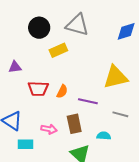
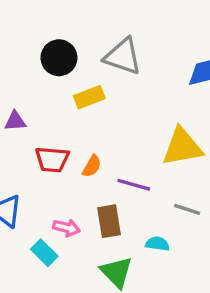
cyan rectangle: (25, 144) -> (44, 253), moved, turned 42

